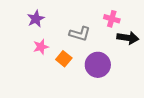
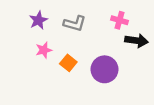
gray L-shape: (80, 34) -> (75, 23), moved

